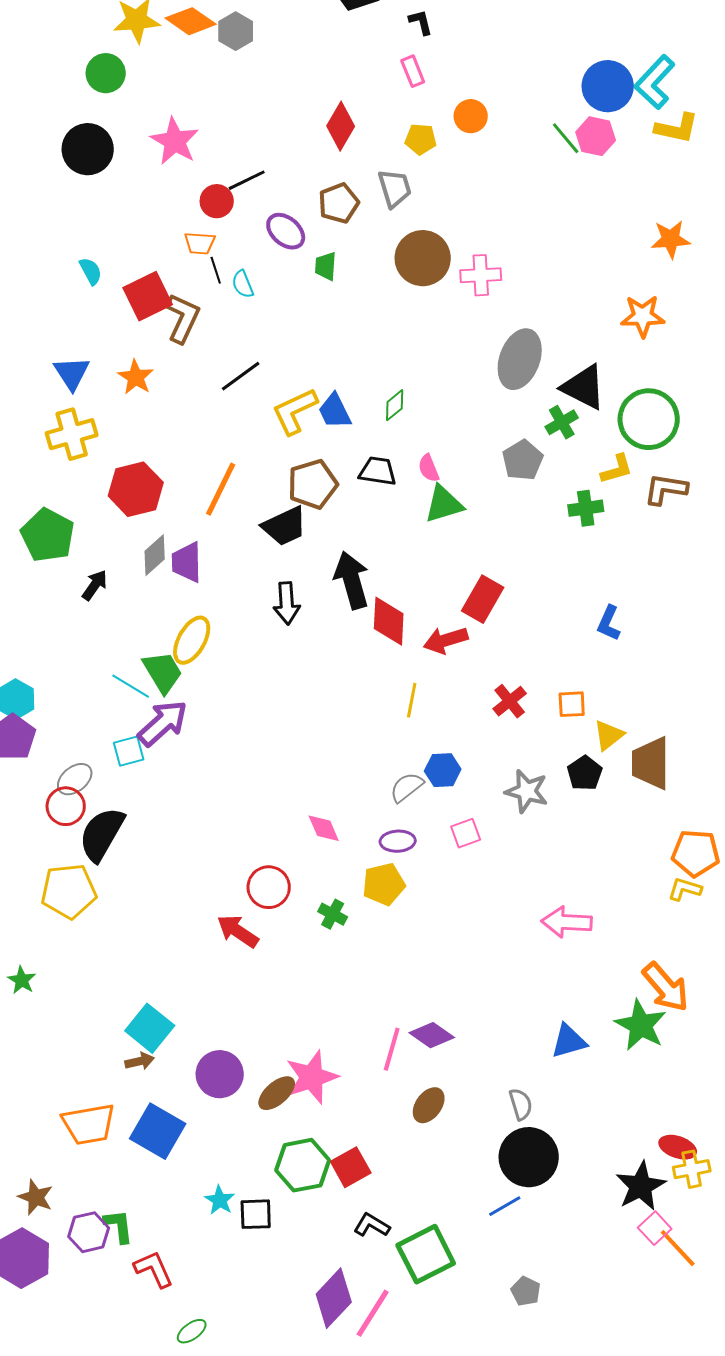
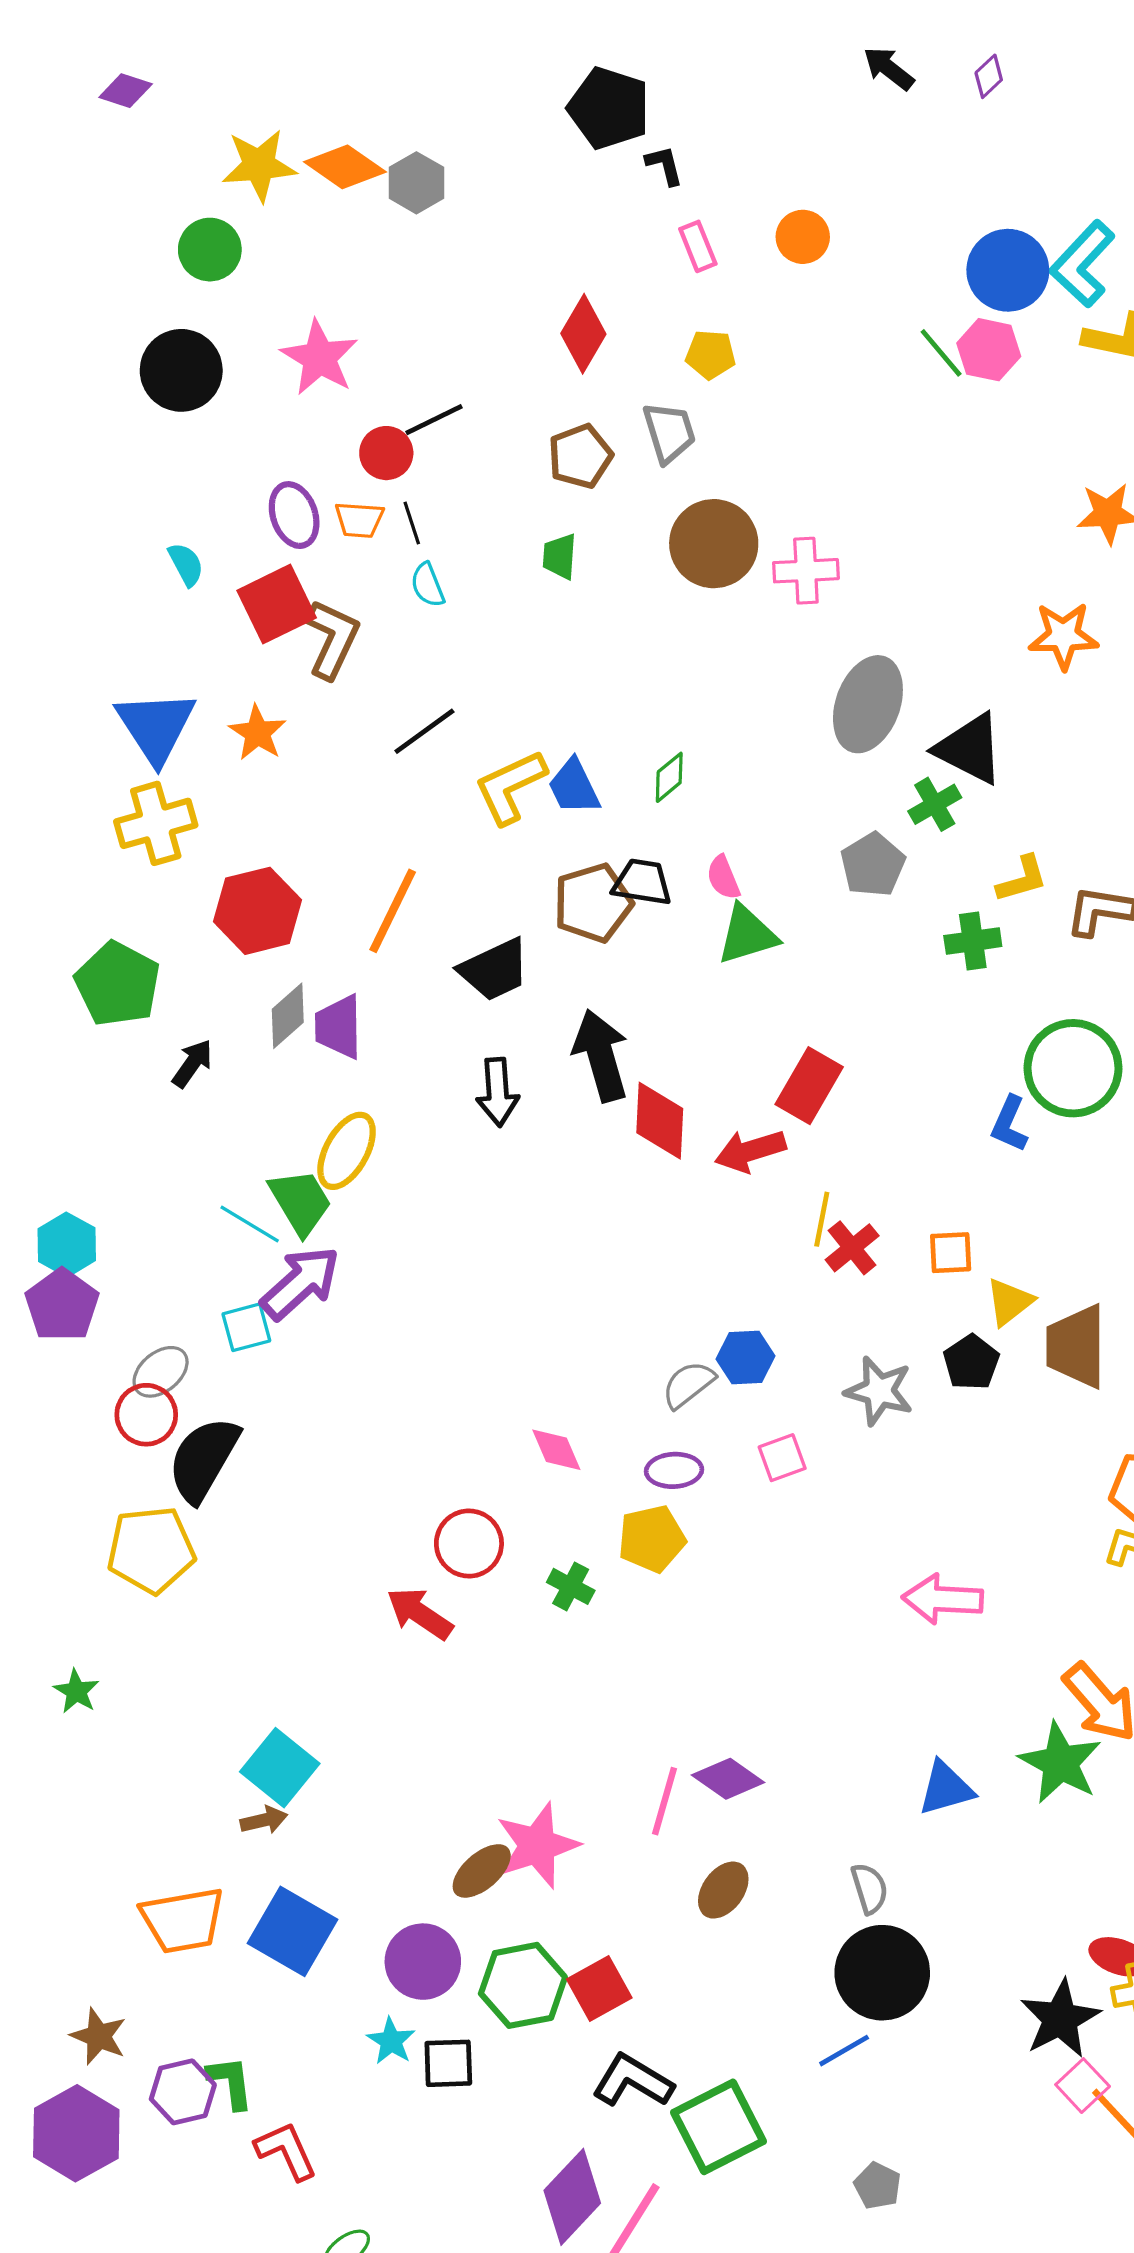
black L-shape: (421, 22) -> (664, 165), moved
orange circle: (471, 116) -> (803, 237), moved
purple ellipse: (286, 231) -> (294, 515), moved, turned 30
black line: (216, 270) -> (412, 523), moved
blue triangle: (72, 373) -> (156, 726), size x1.4
green circle: (649, 419) -> (1073, 1068), moved
brown pentagon: (313, 484) -> (593, 903), moved
yellow line: (412, 700) -> (822, 1219), moved
purple circle: (220, 1074) -> (423, 1962), moved
black L-shape: (372, 1225) -> (633, 2081), size x1.4

